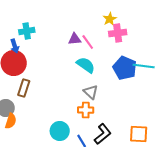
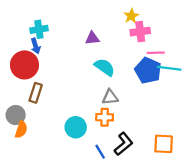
pink line: (88, 42) -> (156, 53), moved, turned -56
blue arrow: (15, 46) -> (36, 46), moved
gray triangle: (91, 92) -> (110, 97), turned -49
cyan circle: (60, 131) -> (76, 127), moved

